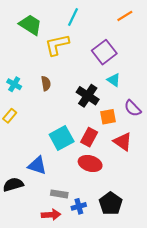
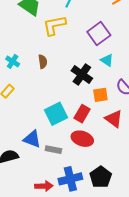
gray rectangle: (59, 194) -> (53, 150), moved
blue cross: (79, 206) -> (70, 179), size x1.6

